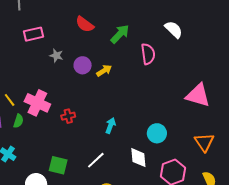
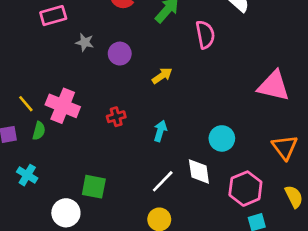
yellow arrow: (104, 71) -> (162, 76), moved
red cross: (68, 116) -> (116, 117), moved
white line: (96, 160) -> (163, 181), moved

